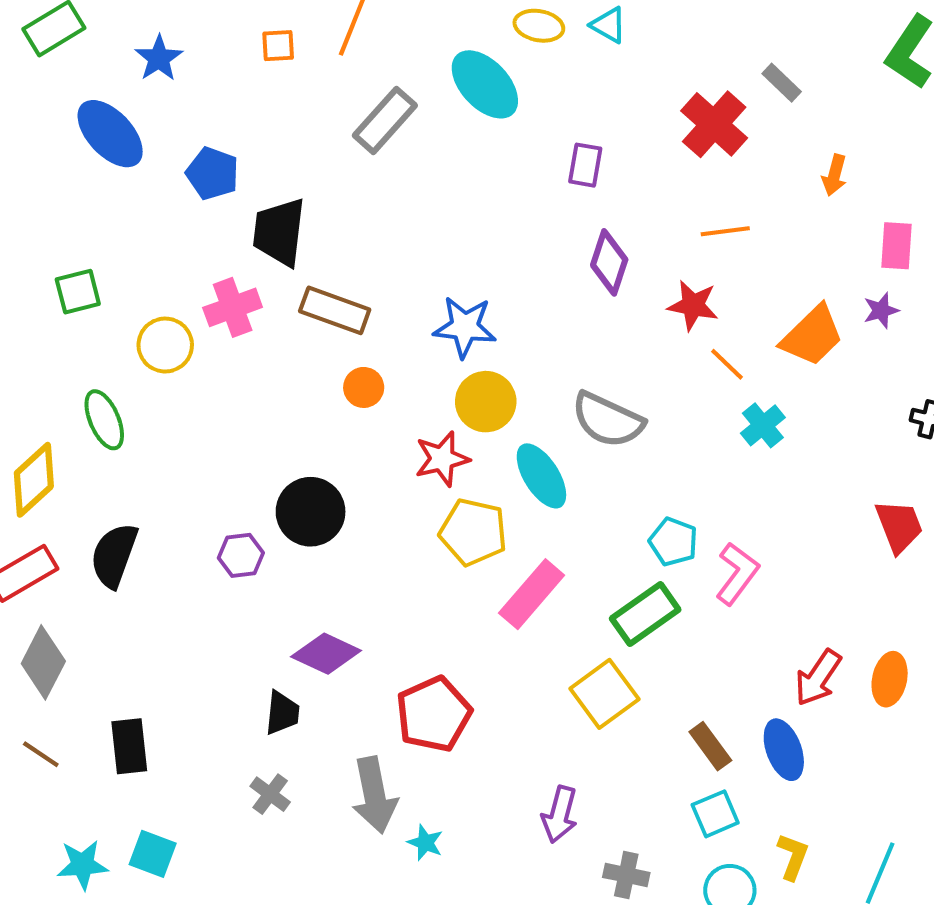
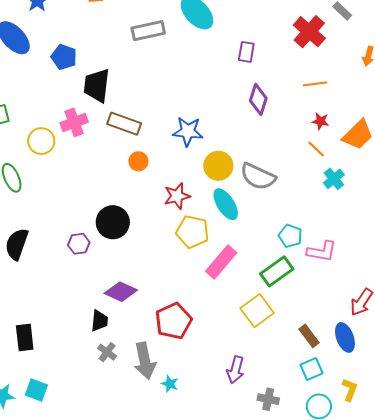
gray rectangle: (385, 120) -> (148, 31), turned 36
red star: (693, 305) -> (320, 121), moved, size x0.7
yellow circle: (486, 402) -> (218, 166), moved
pink L-shape: (737, 573) -> (322, 251), turned 64
gray cross: (270, 794) -> (107, 352), moved

